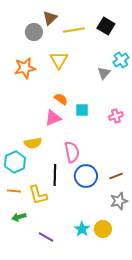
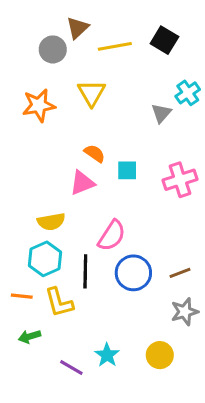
pink cross: (116, 116) -> (180, 180), size x1.5
pink semicircle: (72, 152) -> (112, 236), turned 45
cyan hexagon: (15, 162) -> (45, 259), moved
cyan star: (82, 229) -> (107, 355), moved

